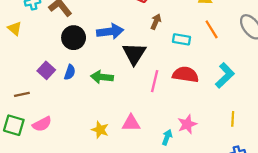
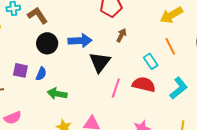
cyan rectangle: (181, 39) -> (151, 61), moved, turned 42
purple square: (46, 70) -> (20, 70), turned -35
green arrow: (102, 77) -> (57, 94), moved

